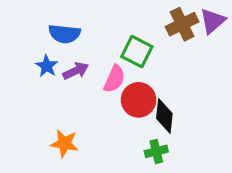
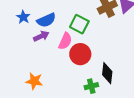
blue semicircle: (64, 34) -> (46, 20), moved, turned -30
blue star: (47, 66) -> (23, 17), moved
black diamond: (164, 116) -> (107, 73), moved

